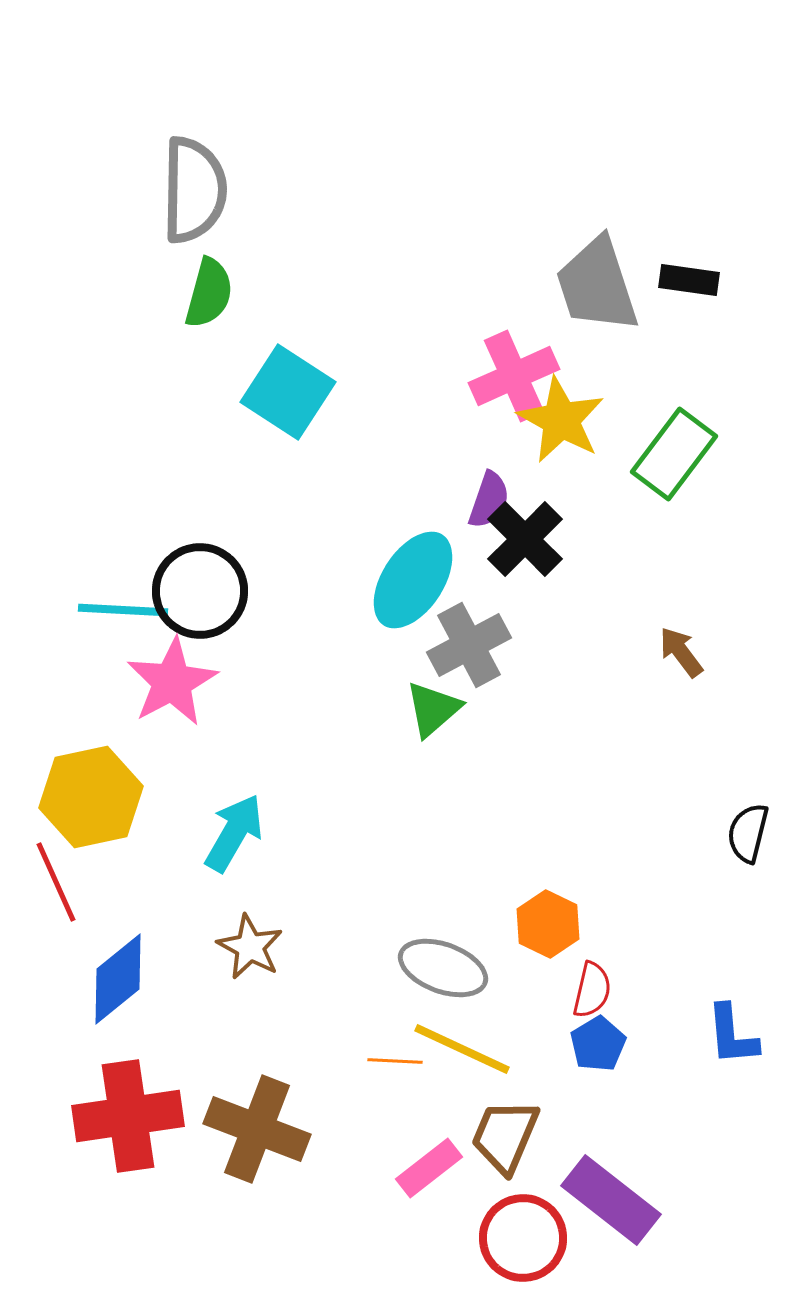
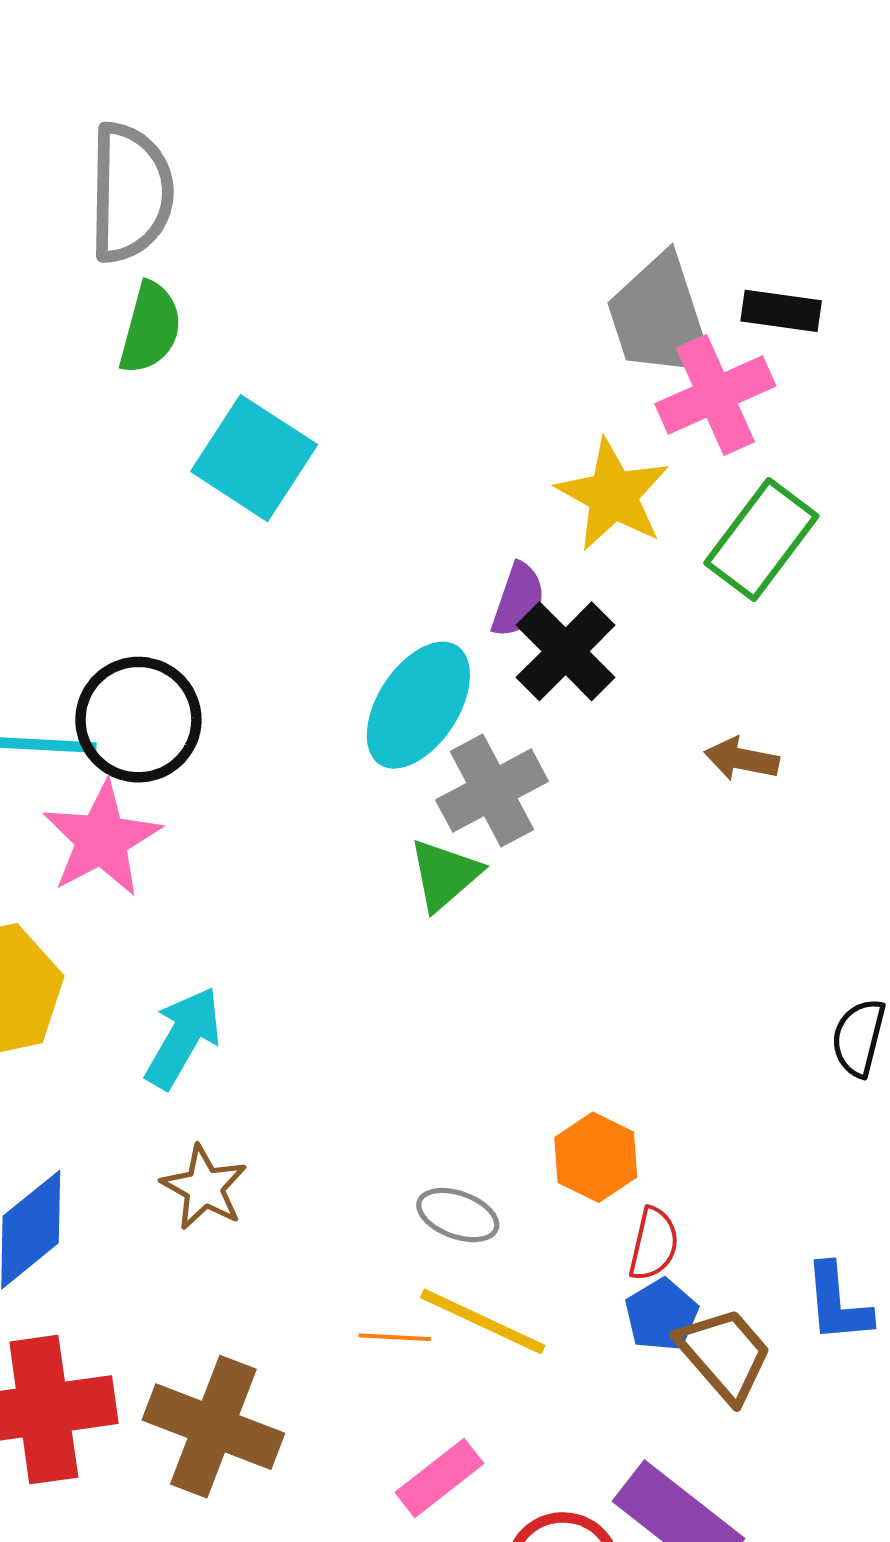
pink cross: (514, 376) -> (715, 395), moved
brown arrow: (681, 652) -> (742, 759), moved, turned -42
gray ellipse: (443, 968) -> (458, 1215), size x0.7
brown trapezoid: (505, 1136) -> (725, 1354), moved, turned 116

